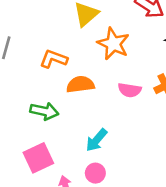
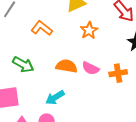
orange star: (113, 44) -> (89, 30), size x0.7
orange semicircle: (80, 84) -> (67, 66), moved

